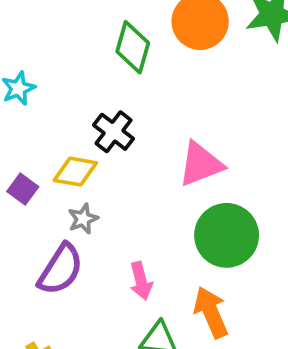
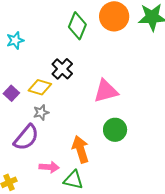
green circle: (227, 235) -> (115, 130), size x0.7
pink arrow: (141, 281) -> (49, 167), moved, turned -78
orange arrow: (211, 312) -> (81, 149), moved

